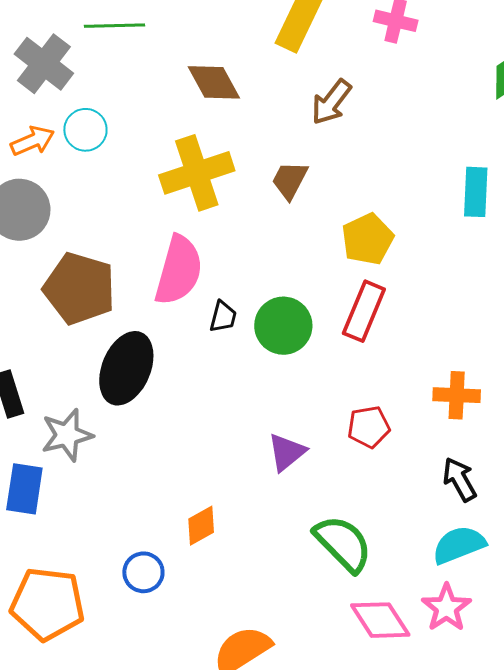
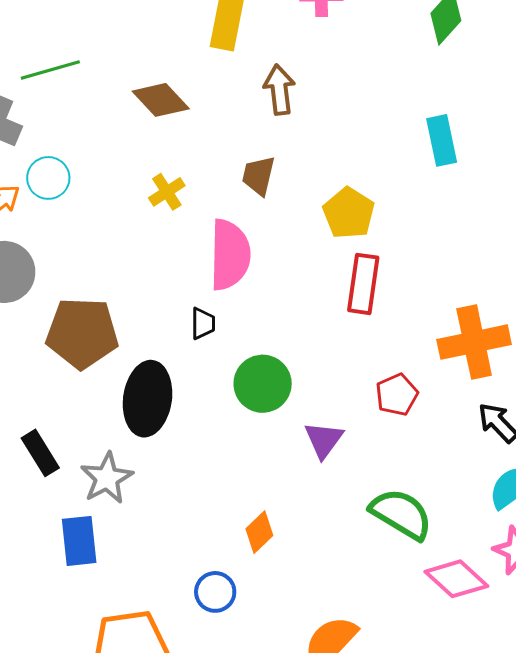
brown arrow: (331, 102) -> (279, 90), turned 150
yellow cross: (197, 173) -> (167, 192), size x0.5
pink semicircle: (179, 270) -> (230, 255), moved
black trapezoid: (223, 317) -> (203, 323), moved
green circle: (283, 326) -> (263, 384), moved
orange cross: (457, 395) -> (474, 342), size x1.5

